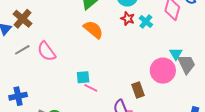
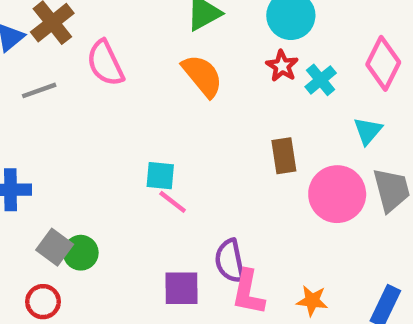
pink semicircle: (46, 51) -> (105, 63), moved
cyan triangle: (176, 54) -> (368, 131), moved
brown rectangle: (138, 90) -> (284, 156), moved

